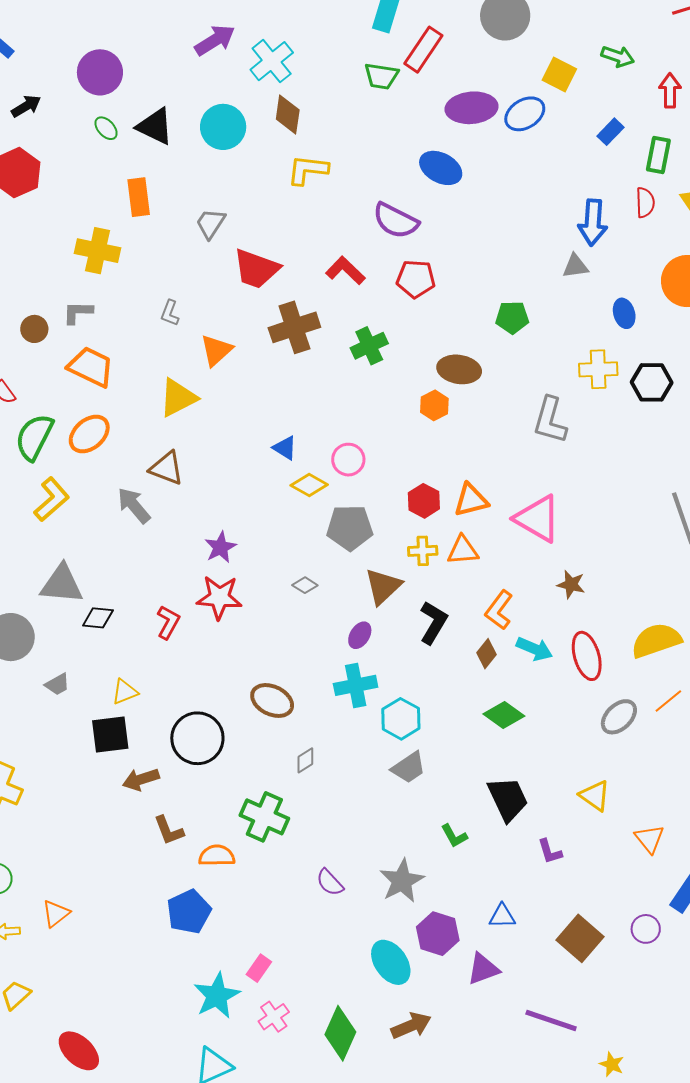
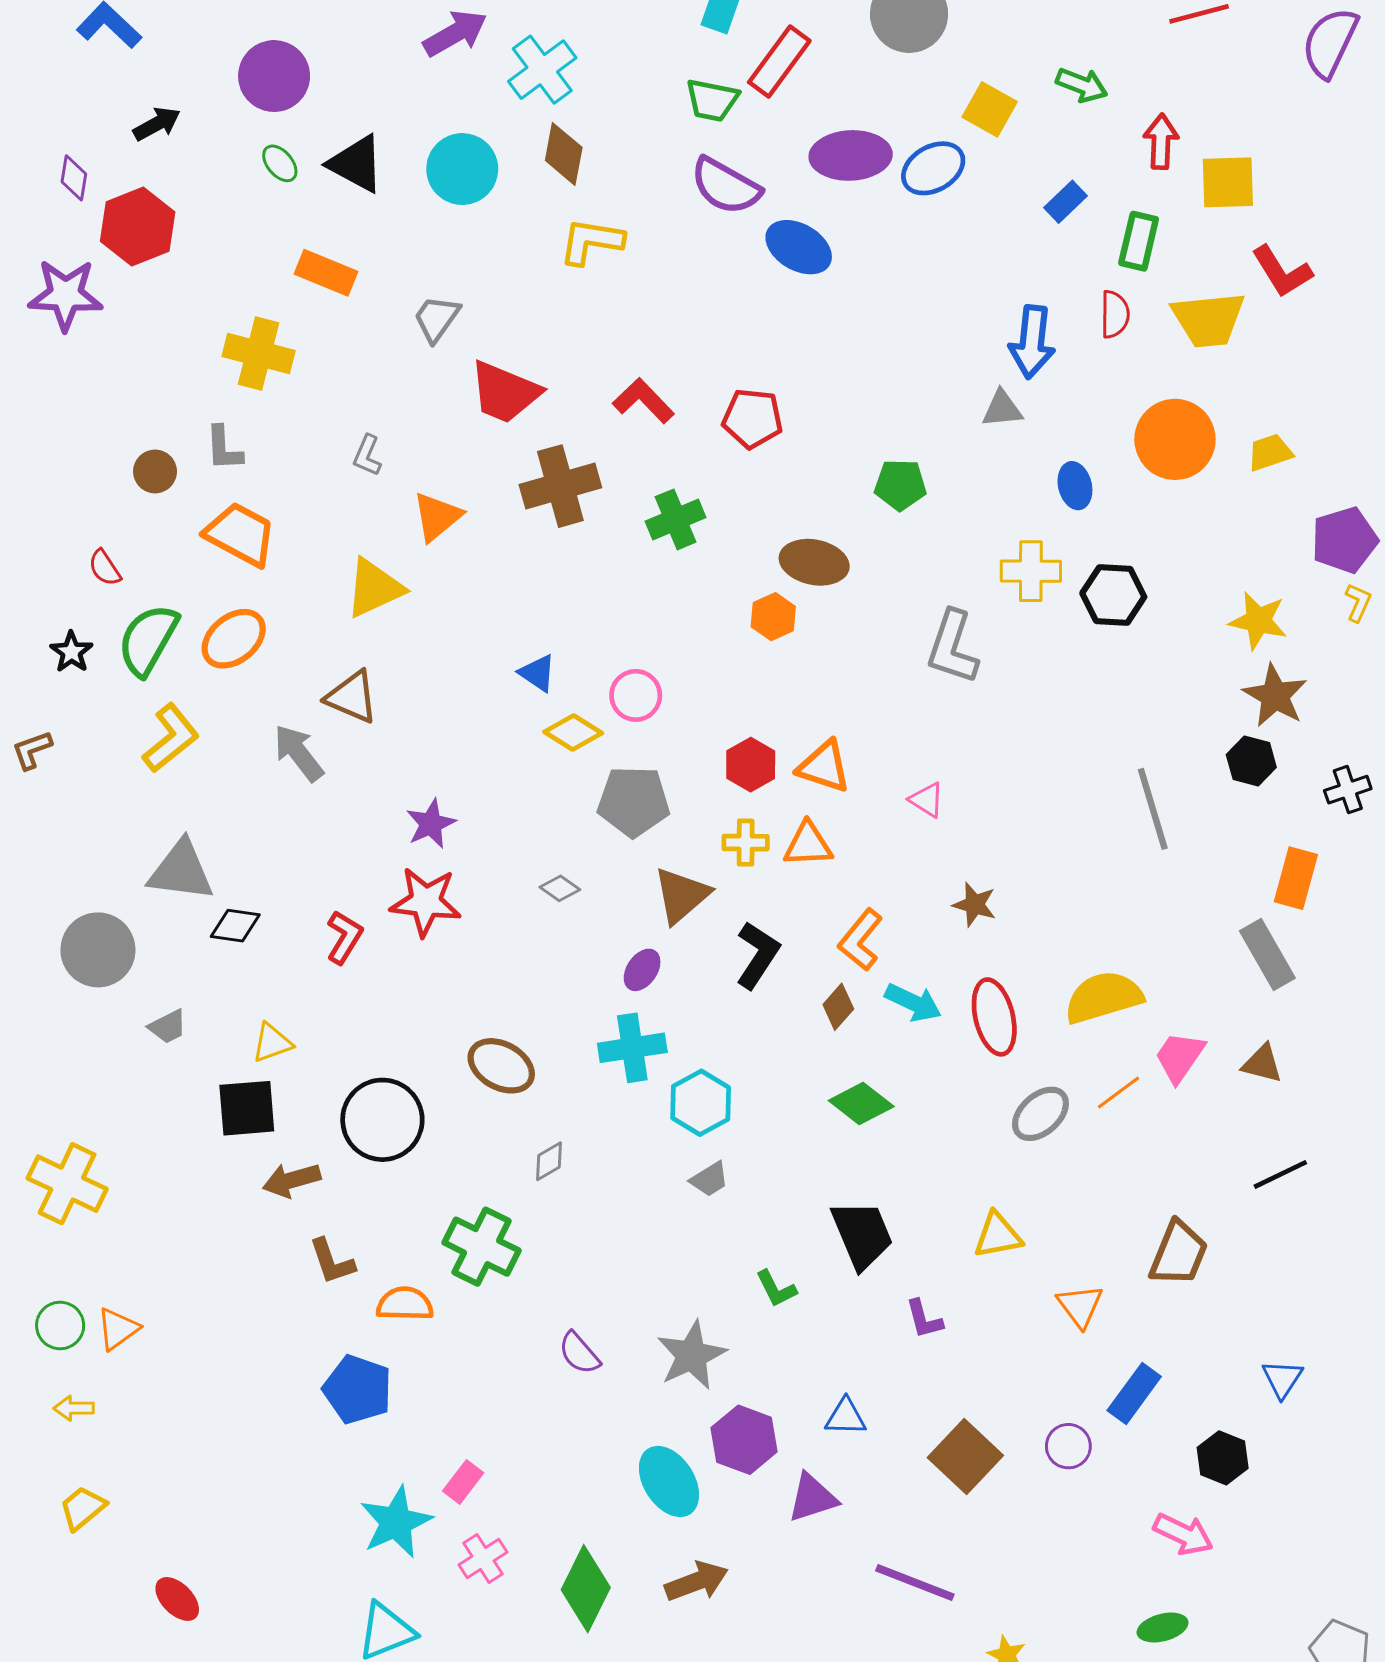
orange rectangle: (139, 197) -> (326, 273), turned -63
purple semicircle: (396, 221) -> (726, 186), moved
gray L-shape: (78, 312) -> (224, 448), turned -96
orange triangle: (471, 500) -> (824, 767), turned 30
pink triangle: (538, 519) -> (927, 800), size x0.5
gray trapezoid: (409, 768) -> (710, 1179), size x0.7
yellow triangle: (595, 796) -> (998, 1235), turned -48
blue pentagon: (189, 912) -> (358, 1389), turned -30
orange triangle: (56, 914) -> (118, 1329), moved
red ellipse: (79, 1051) -> (177, 1599), size x0.7

